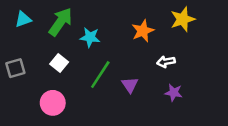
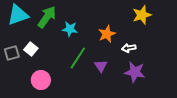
cyan triangle: (23, 19) -> (18, 15), size x1.6
orange star: (143, 31) -> (107, 34), moved
white square: (59, 63) -> (31, 49), moved
purple star: (174, 93) -> (135, 72), size x1.5

